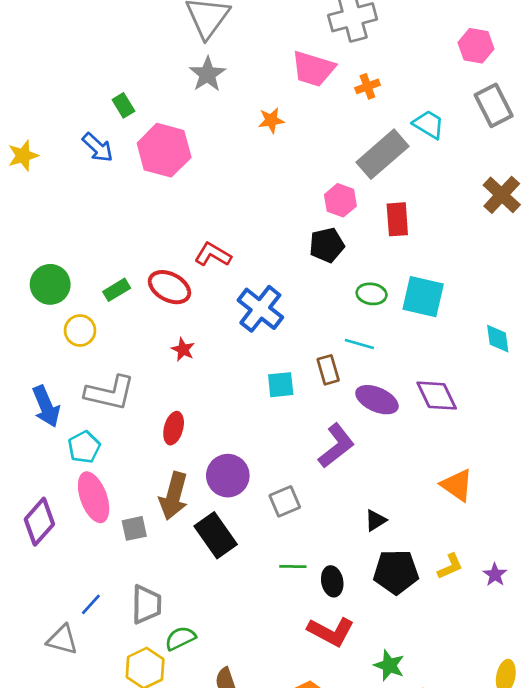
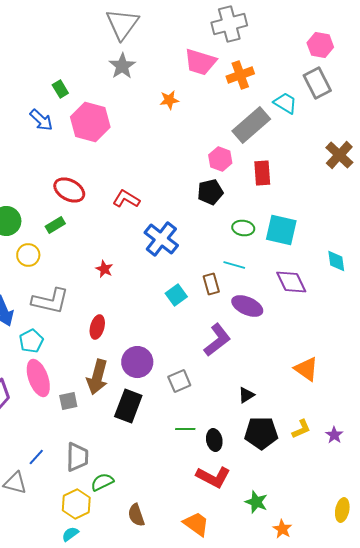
orange cross: (367, 86) -> (240, 75), size x1.5
gray rectangle: (494, 105) -> (317, 83), moved
red ellipse: (169, 287) -> (69, 190), moved
cyan square: (281, 385) -> (176, 295), turned -30
purple diamond: (437, 396) -> (291, 282), moved
black rectangle: (216, 535) -> (128, 406), turned 56

